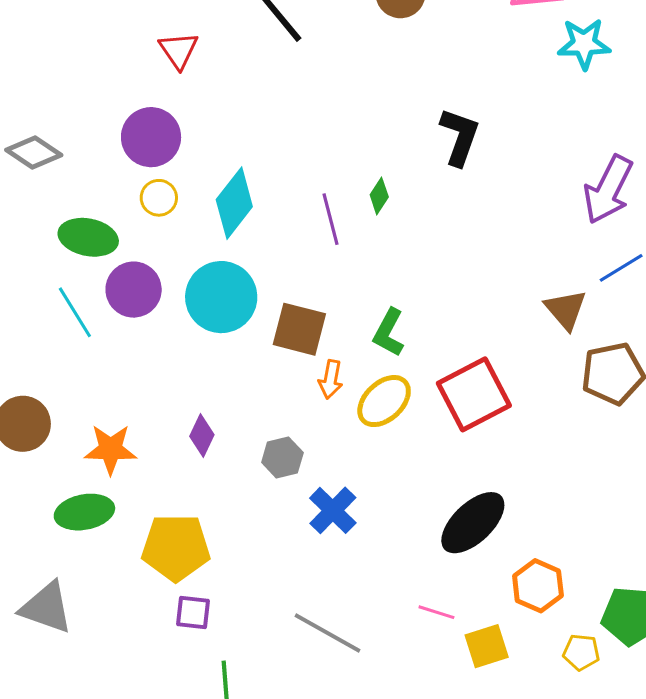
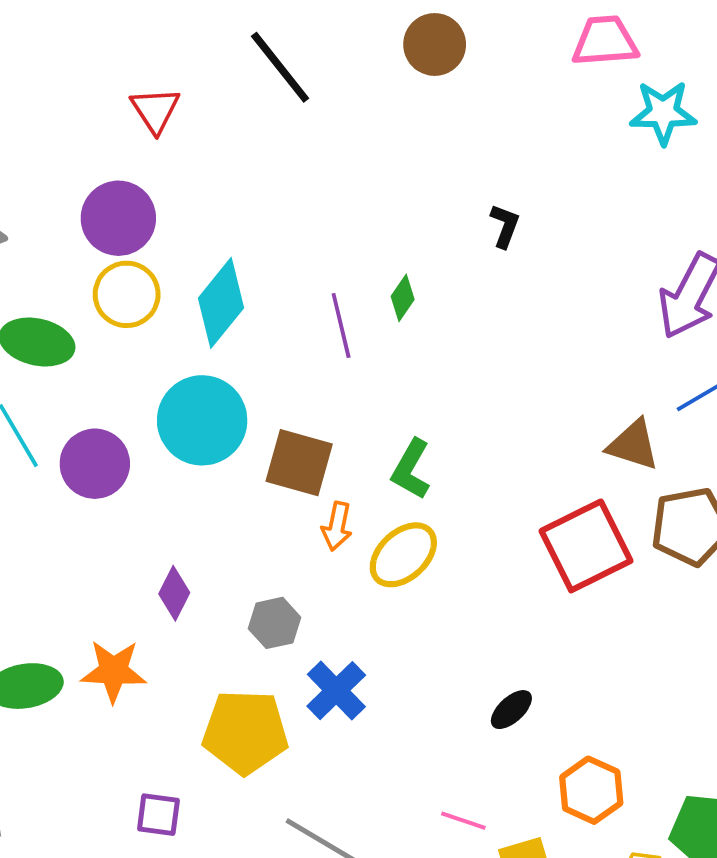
black L-shape: (460, 137) -> (505, 226), size x0.6
yellow circle: (159, 198) -> (127, 294), size x1.4
purple circle: (134, 290) -> (95, 464), moved
brown triangle: (566, 309) -> (633, 445), turned -33
red square: (474, 394) -> (586, 546), moved
orange star: (111, 449) -> (114, 671), moved
black ellipse: (473, 523) -> (511, 710), size x0.5
yellow pentagon: (176, 547) -> (245, 732), moved

